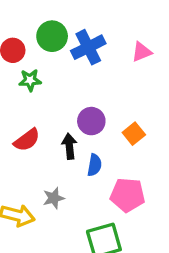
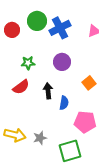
green star: (30, 80) -> (28, 63), moved
purple circle: (91, 121) -> (62, 62), moved
gray star: (54, 198) -> (40, 138), moved

